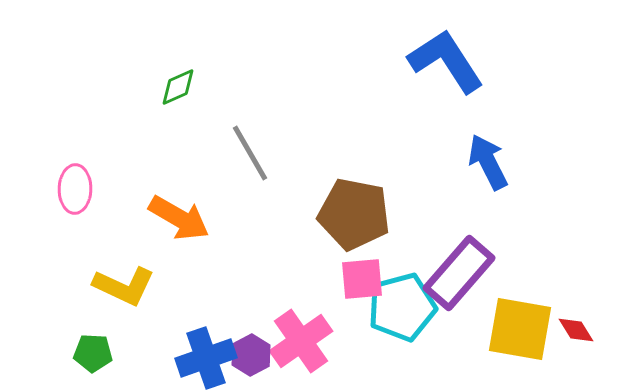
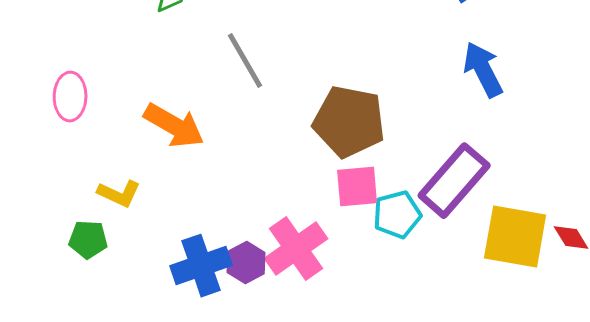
yellow L-shape: (124, 286) -> (119, 194), size x0.7
cyan pentagon: (402, 307) -> (397, 215), size x0.7
green pentagon: (93, 353) -> (88, 240), moved

